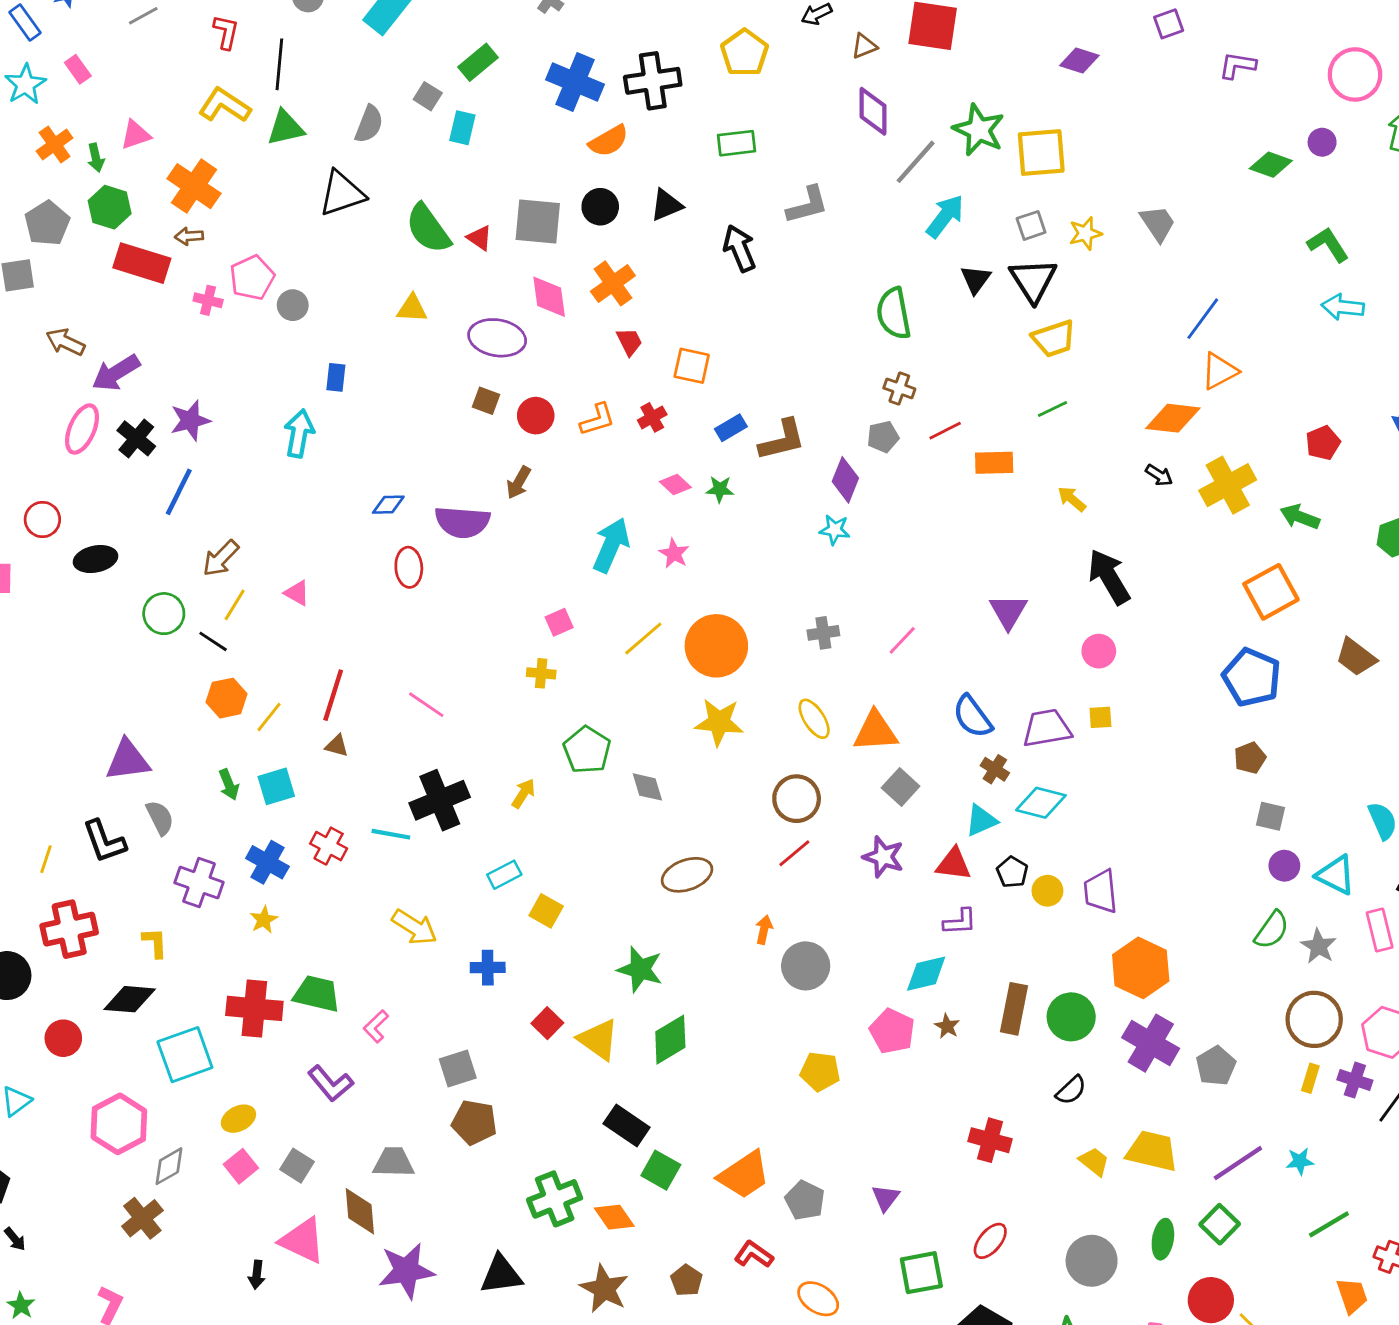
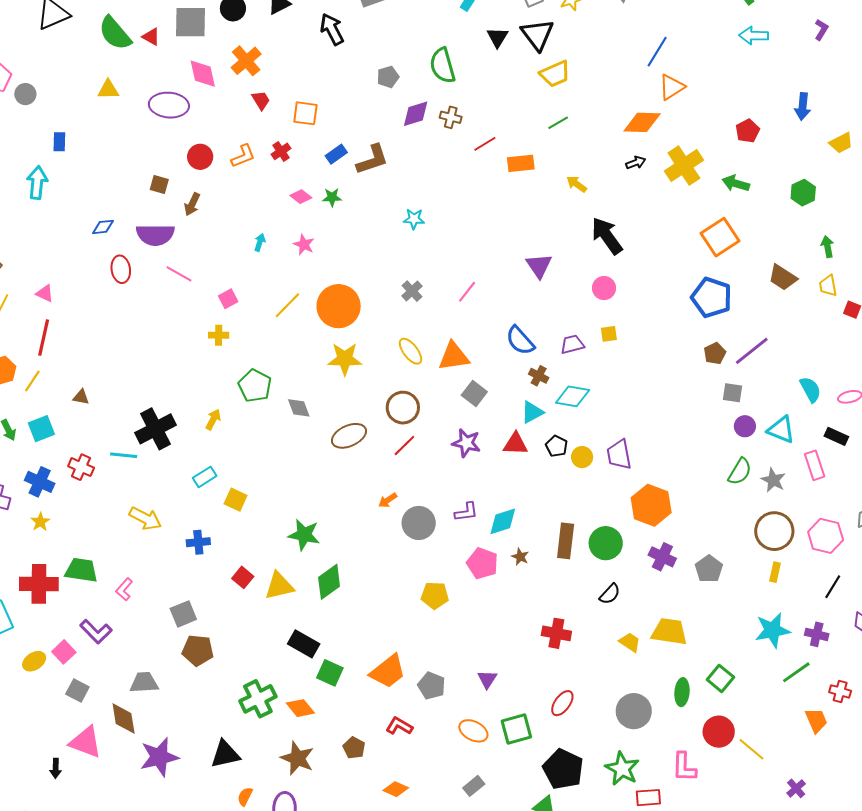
brown square: (486, 401) -> (159, 185), moved
gray pentagon: (883, 437) -> (388, 77), moved
black arrow: (1159, 475) -> (636, 163), turned -48
purple diamond: (845, 480) -> (416, 114), moved, turned 56
cyan arrow: (611, 545) -> (260, 242), size x0.5
gray cross: (823, 633) -> (412, 291), turned -30
red line: (333, 695) -> (44, 338), moved
pink line: (426, 705) -> (179, 274), moved
purple trapezoid: (1047, 728) -> (572, 344), size x0.7
brown ellipse: (687, 875) -> (349, 436), moved
purple L-shape: (960, 922) -> (466, 512), moved
orange arrow: (764, 930) -> (388, 500), turned -132
yellow triangle: (598, 1040) -> (279, 586), turned -44
purple cross: (1151, 1043) -> (662, 557), size x0.7
purple cross: (1355, 1080) -> (817, 634), moved
cyan star: (1300, 1161) -> (772, 630), size x1.8
purple line: (1238, 1163) -> (752, 351), moved
pink square: (241, 1166) -> (64, 652), moved
orange ellipse: (818, 1299) -> (473, 731), moved

